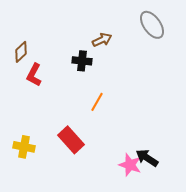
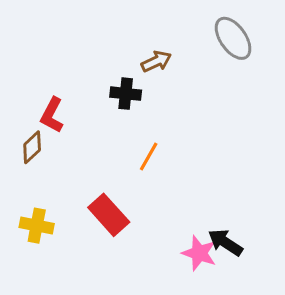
brown diamond: (21, 52) -> (32, 147), moved

